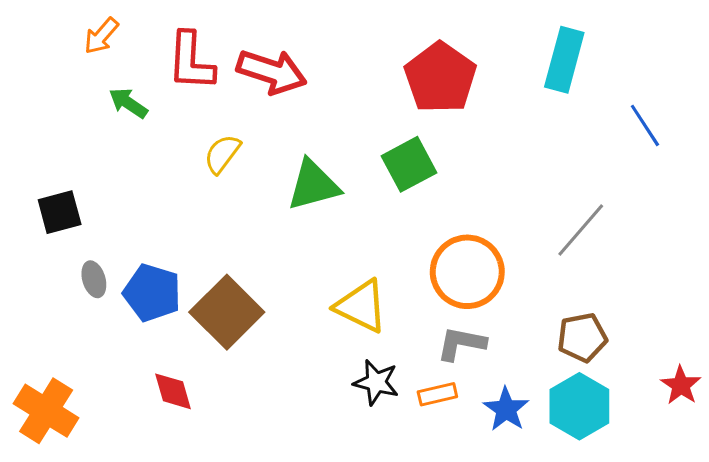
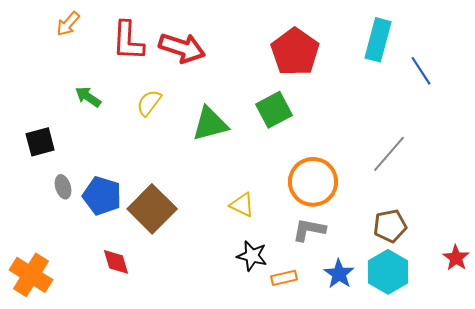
green arrow: (128, 103) -> (88, 97), moved
blue line: (645, 125) -> (421, 71), moved
yellow triangle: (361, 306) -> (242, 205), size x0.7
orange rectangle: (437, 394) -> (284, 278), moved

